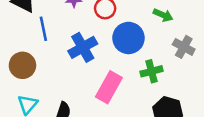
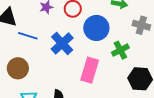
blue line: (43, 29) -> (28, 36), turned -48

